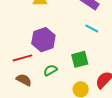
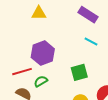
green semicircle: (50, 70) -> (41, 81), moved

